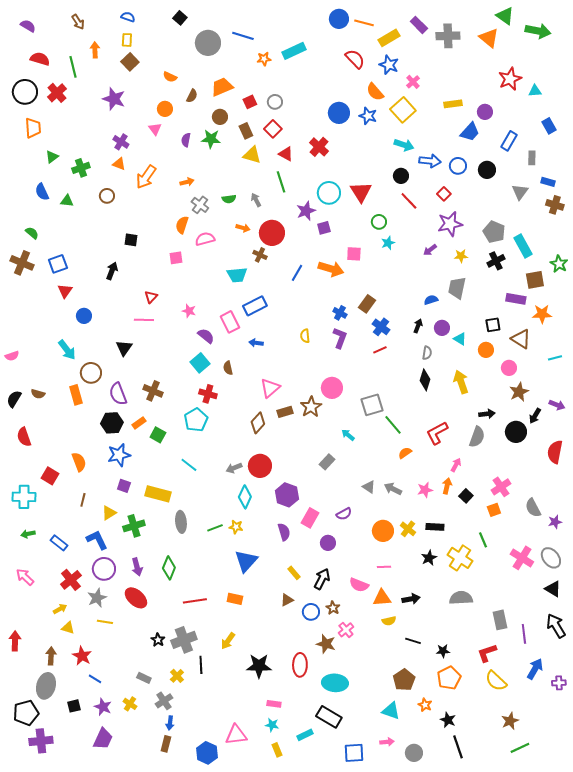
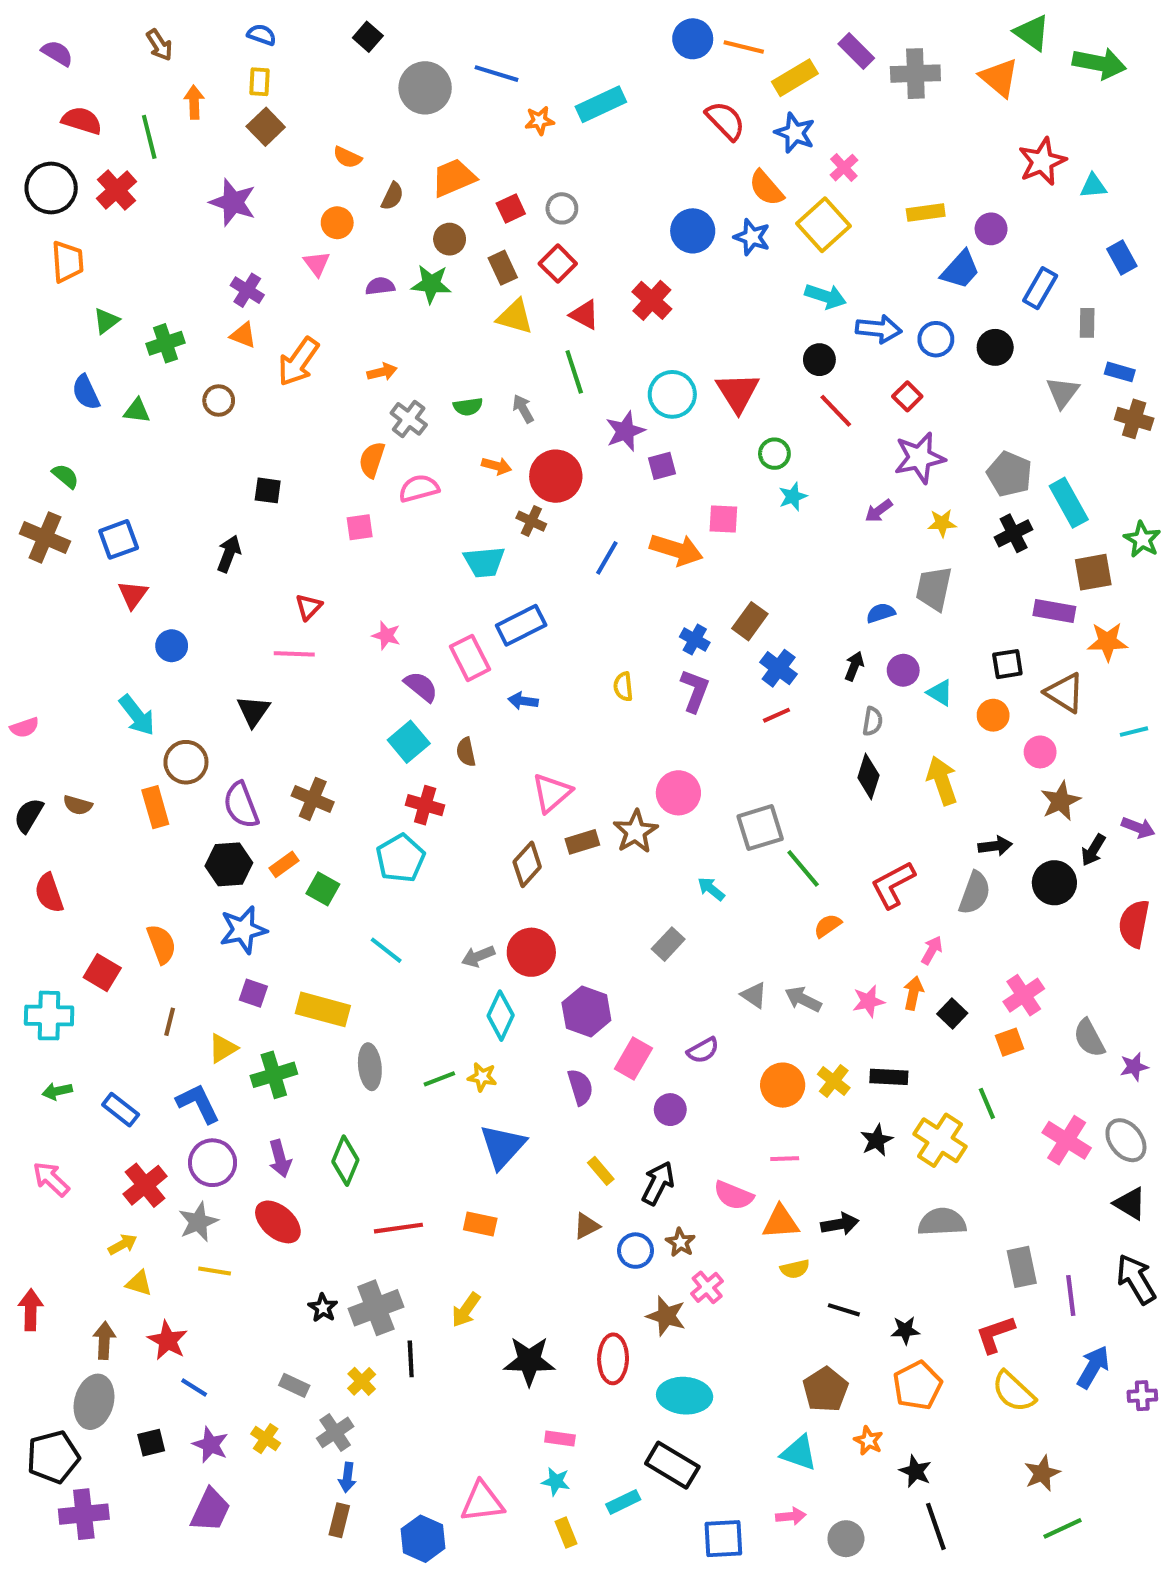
purple semicircle: (186, 140) -> (380, 286), turned 72

